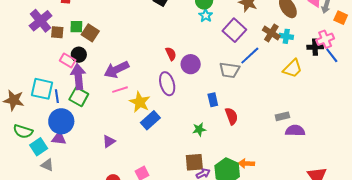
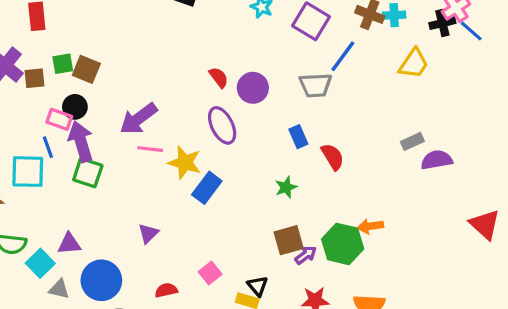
pink line: (120, 90) -> (150, 149), turned 35
blue line: (57, 96) -> (48, 147), moved
blue circle: (61, 121) -> (101, 280), moved

